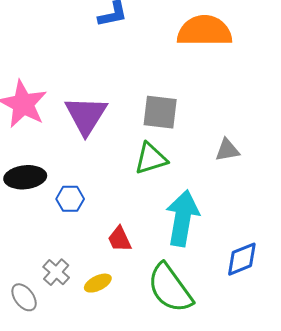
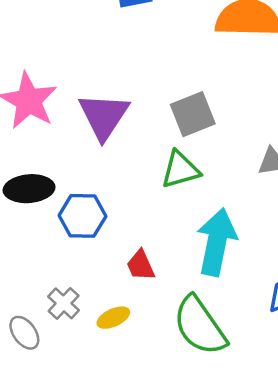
gray square: (160, 112) -> (193, 114), turned -30
blue hexagon: (70, 199) -> (82, 216), size x1.4

